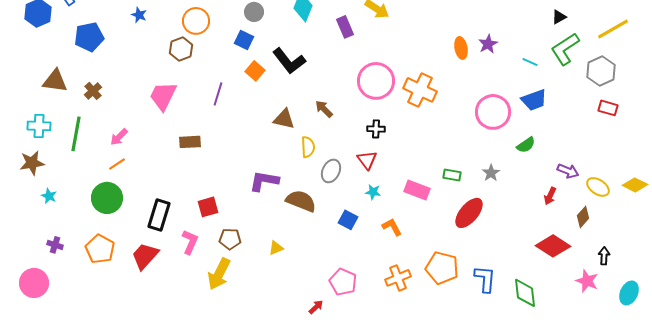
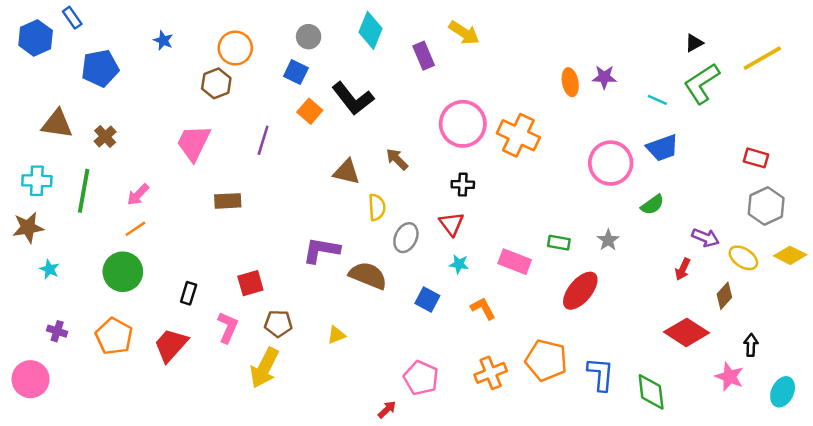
purple star: (488, 44) -> (604, 77), turned 30
gray hexagon: (601, 71) -> (766, 206), moved
black rectangle: (159, 215) -> (189, 293), size x0.6

